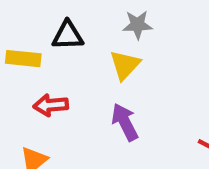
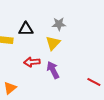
red arrow: (51, 105) -> (32, 62), moved

